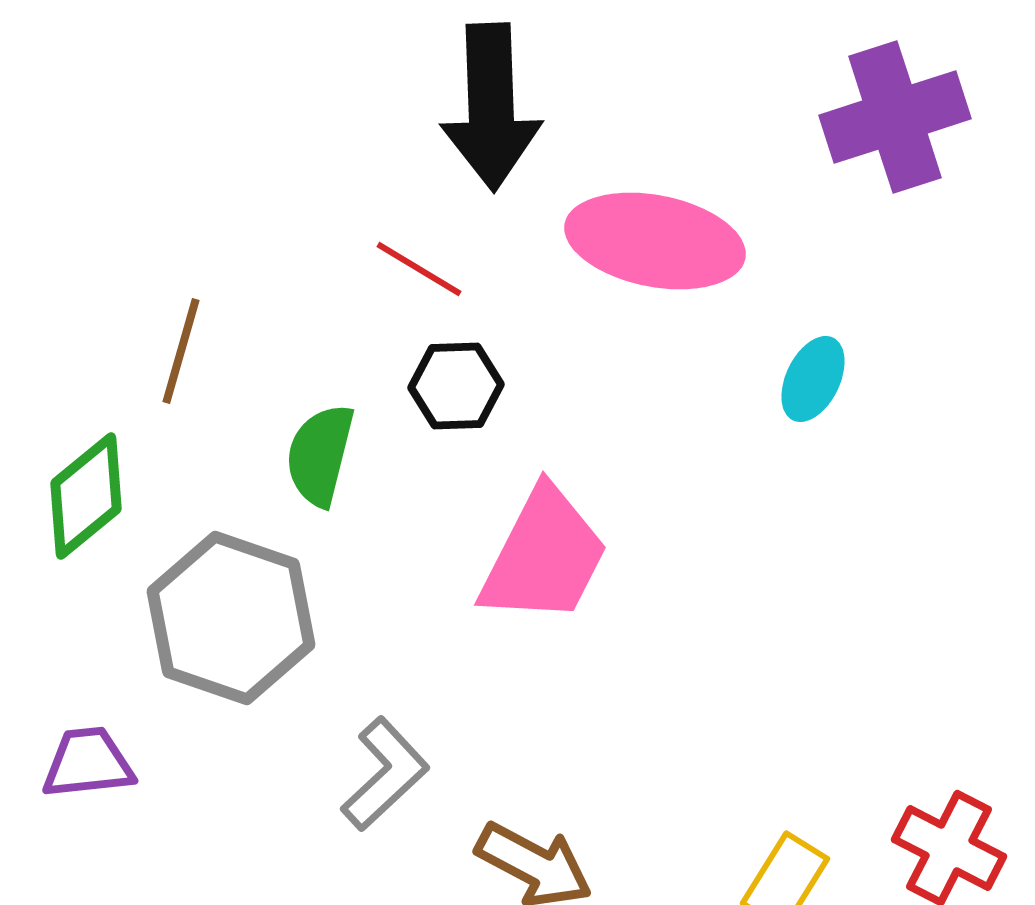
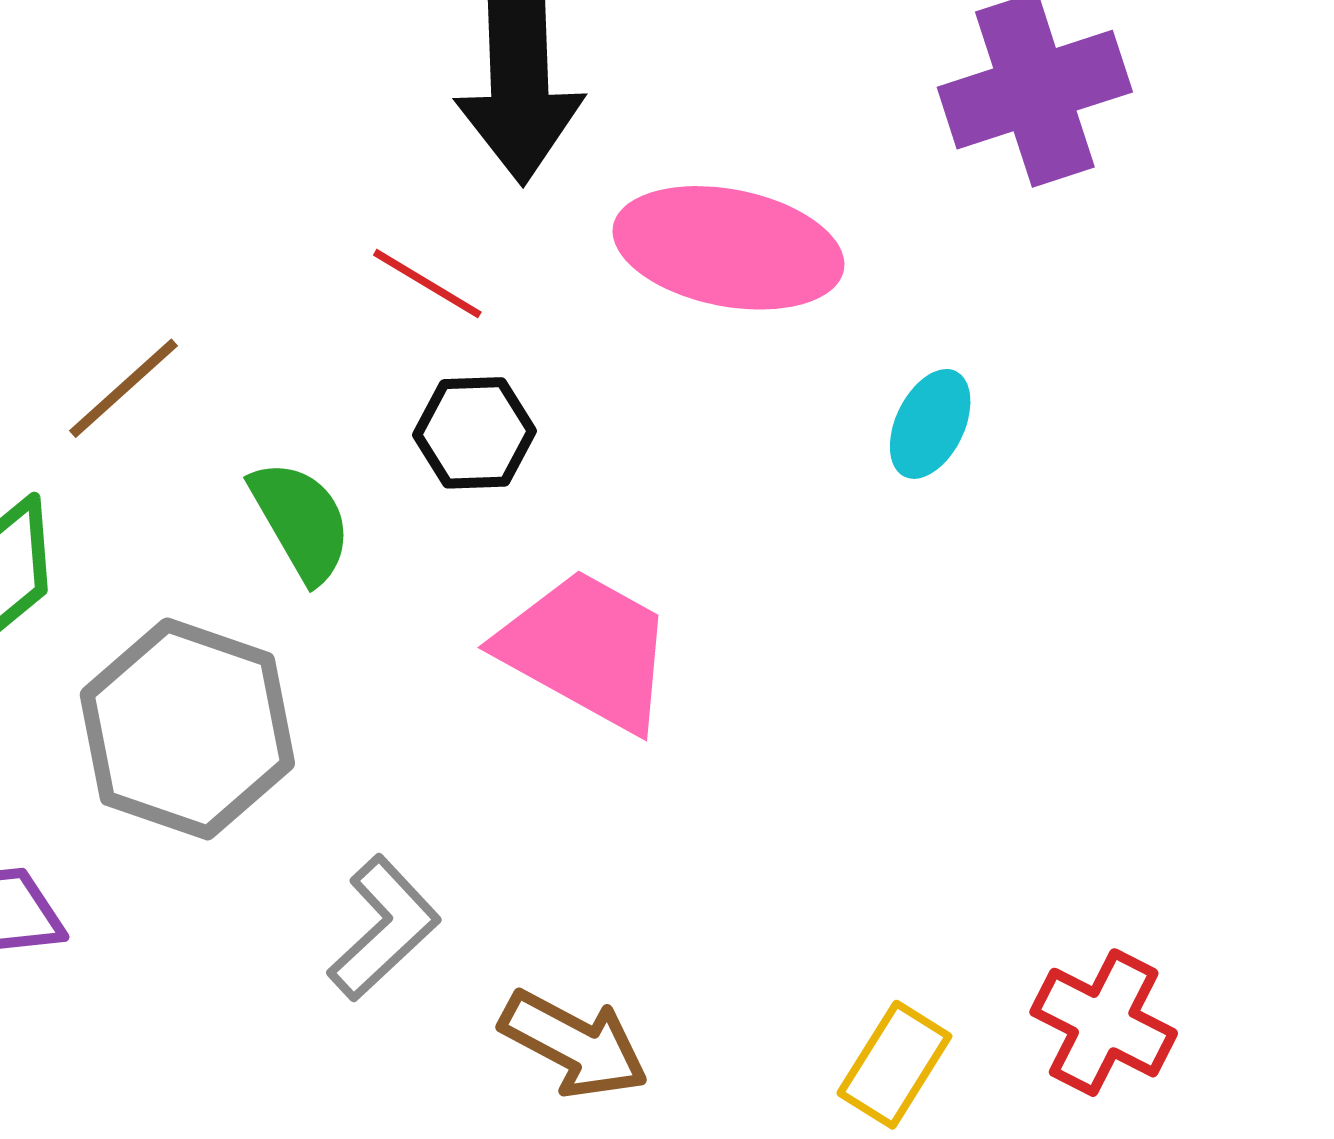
brown line: (181, 351) -> (124, 388), turned 32
green semicircle: (320, 455) -> (301, 521), turned 136
pink trapezoid: (544, 556) -> (587, 650), turned -88

